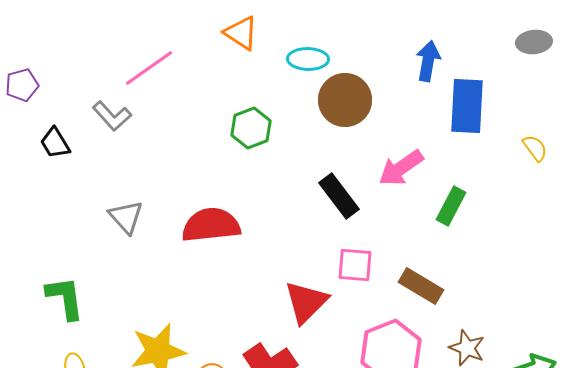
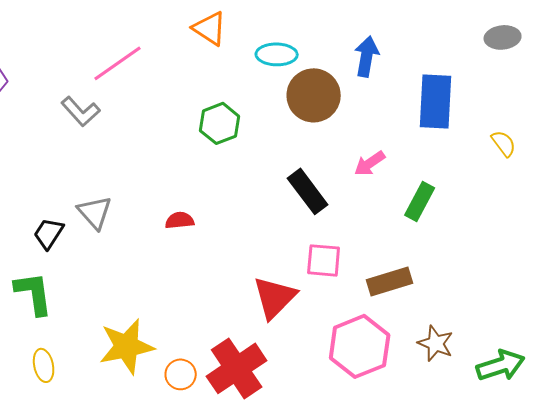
blue arrow: (428, 61) -> (367, 56), moved
black trapezoid: (55, 143) -> (49, 233), moved, turned 64
pink arrow: (401, 168) -> (370, 163), size x0.7
red semicircle: (211, 225) -> (180, 220), size x0.5
brown rectangle: (421, 286) -> (390, 281), turned -48

